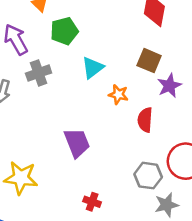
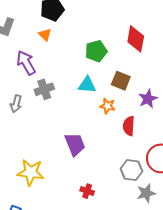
green pentagon: (64, 31) -> (96, 51), moved
brown square: (149, 61) -> (121, 81), moved
cyan triangle: (93, 68) -> (87, 85), turned 42

